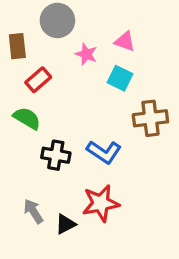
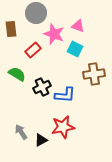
pink star: (86, 54) -> (54, 34), size x1.5
red rectangle: (38, 80) -> (33, 50), moved
blue L-shape: (104, 152) -> (65, 95), turned -30
black cross: (56, 155) -> (42, 87), moved, turned -36

